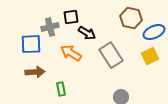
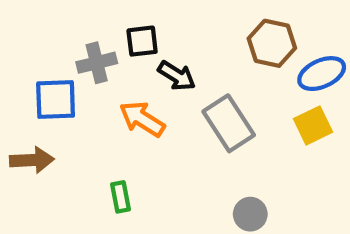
brown arrow: (35, 72) -> (32, 160), moved

